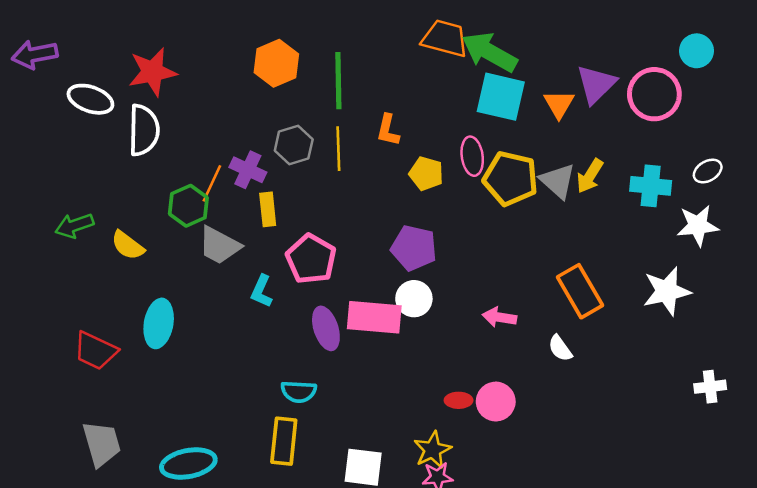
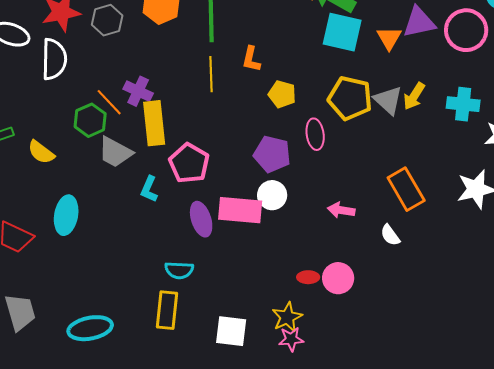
purple triangle: (596, 84) -> (419, 22), turned 33
gray hexagon: (294, 145) -> (107, 20), moved
pink ellipse: (472, 156) -> (315, 134), moved
orange line: (212, 183) -> (109, 102), turned -68
yellow rectangle: (268, 209) -> (154, 123), size x1.6

